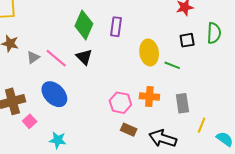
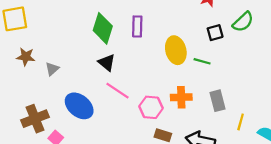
green semicircle: (214, 33) -> (243, 22), turned 50
pink line: (56, 58) -> (118, 91), moved

